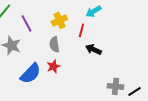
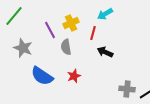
purple line: (26, 23) -> (50, 30), moved
red star: (53, 66) -> (74, 76), moved
blue semicircle: (30, 73) -> (42, 76), turned 80

